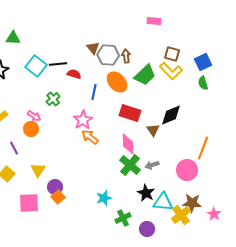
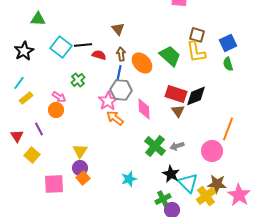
gray hexagon: (108, 55) -> (121, 90), moved
brown arrow: (126, 56) -> (121, 54), moved
yellow L-shape: (171, 71) -> (196, 52), turned 35
green trapezoid: (145, 75) -> (170, 56), turned -95
red rectangle: (130, 113) -> (176, 94), moved
pink diamond: (128, 144) -> (144, 109), moved
yellow triangle: (38, 170) -> (80, 151), moved
cyan triangle: (163, 202) -> (188, 183), turned 40
pink star: (214, 214) -> (239, 195), size x1.6
green cross: (123, 218) -> (163, 199), moved

